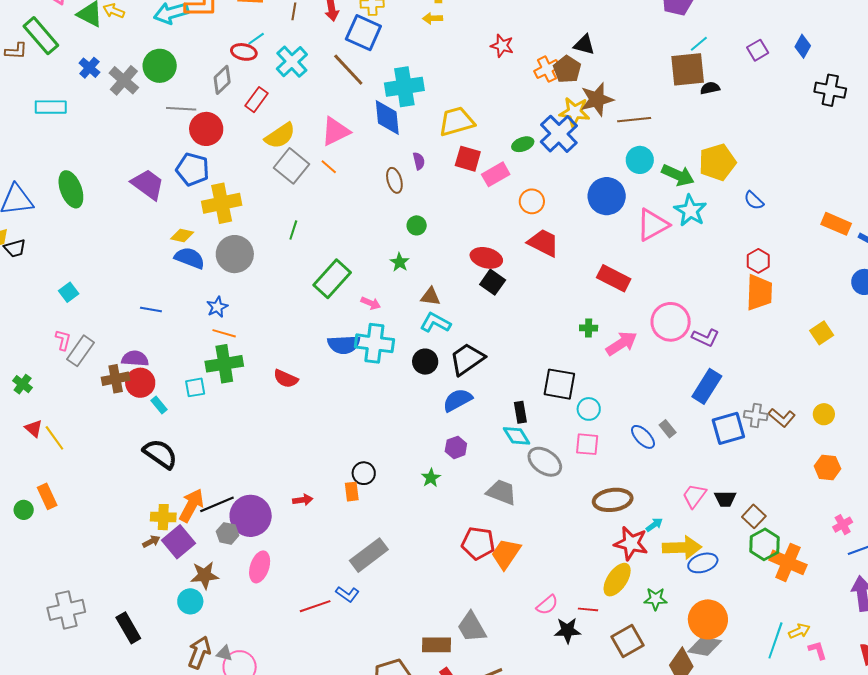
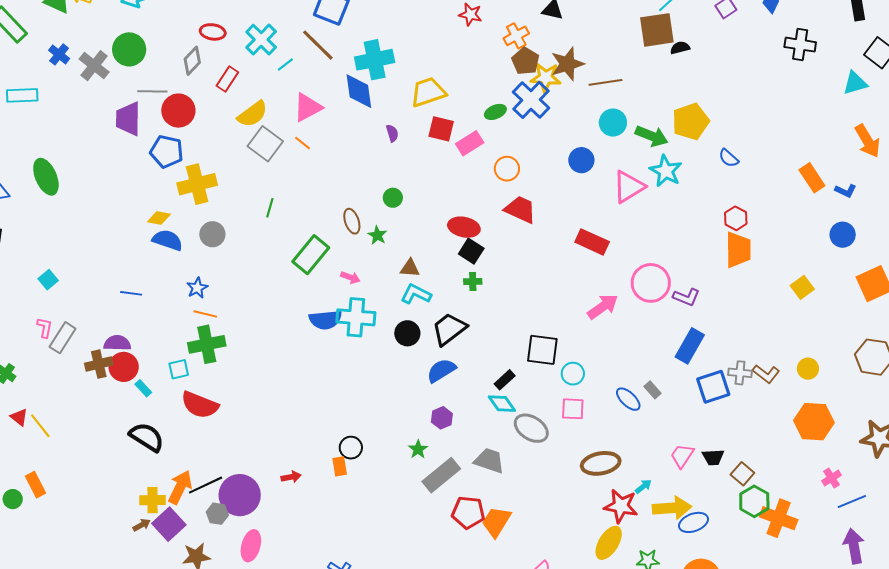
cyan line: (256, 39) -> (285, 65), moved
brown pentagon: (567, 69) -> (525, 61), moved
brown ellipse: (394, 180) -> (352, 221), moved
purple trapezoid: (148, 184) -> (128, 119), moved, turned -123
blue circle: (607, 196) -> (581, 160), size x0.7
orange rectangle: (836, 224) -> (812, 178), turned 36
gray circle: (235, 254) -> (212, 234), size x0.7
green cross: (589, 328) -> (473, 281), moved
red semicircle: (286, 379) -> (200, 405), moved, size x1.5
black rectangle: (520, 412) -> (505, 380), turned 60
orange hexagon: (827, 467) -> (814, 422), size x1.5
gray rectangle: (369, 555) -> (441, 475), moved

